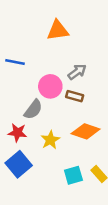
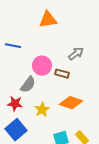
gray arrow: (77, 72) -> (76, 54), moved

